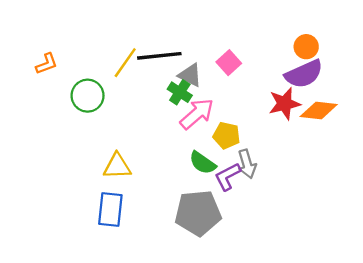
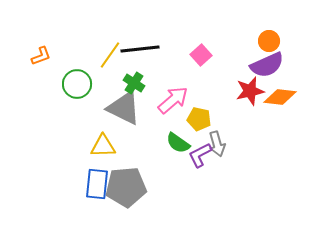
gray triangle: (190, 75) -> (124, 108), moved, size x1.6
green cross: (180, 92) -> (134, 83), moved
gray pentagon: (198, 213) -> (126, 187), moved

